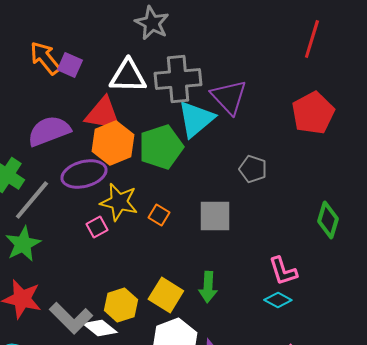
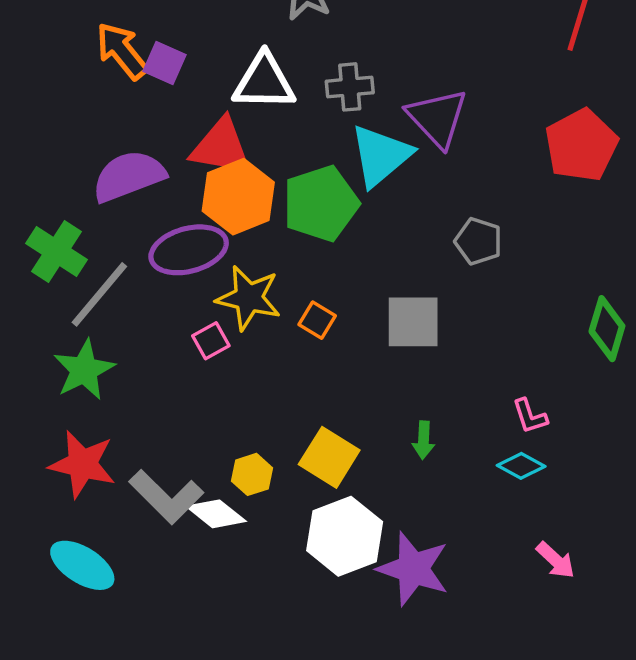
gray cross: (178, 79) -> (350, 87), size x0.6
pink L-shape: (283, 271) -> (530, 416), size x0.7
green arrow: (208, 287) -> (423, 440), moved, size x0.7
yellow hexagon: (121, 305) -> (252, 474), size x0.7

